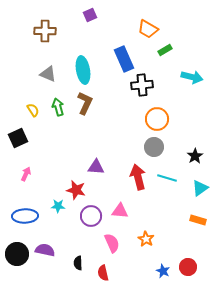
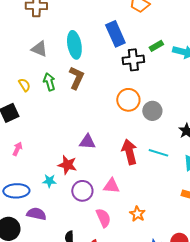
green rectangle: (165, 50) -> (156, 46), moved
orange circle: (157, 119) -> (128, 100), moved
gray circle: (154, 147) -> (152, 111), moved
purple semicircle: (45, 250) -> (36, 214), moved

